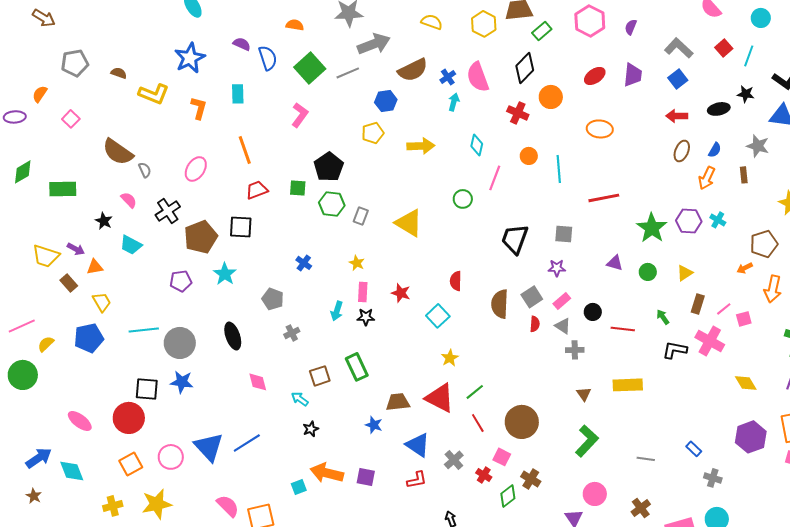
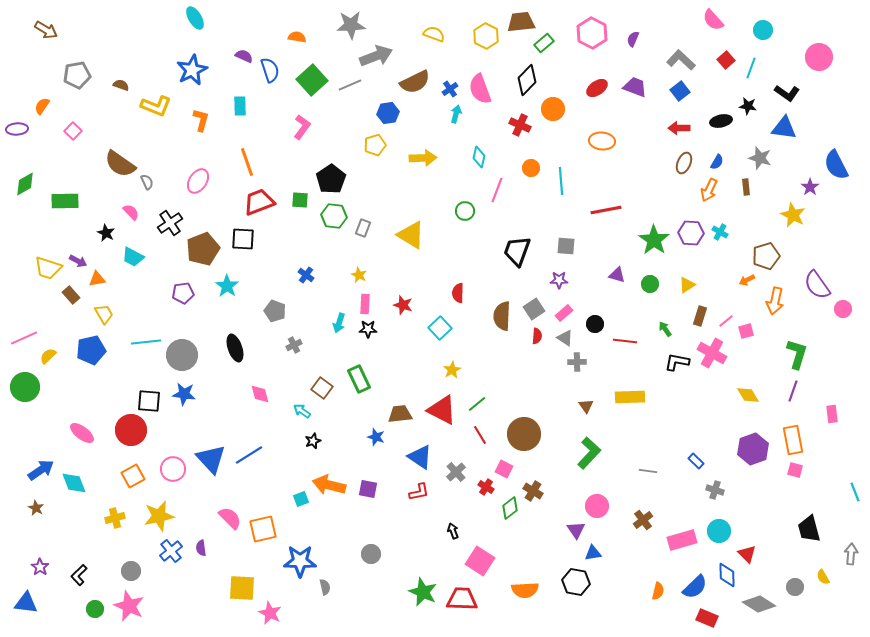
purple trapezoid: (633, 75) -> (635, 87), turned -75
red trapezoid: (257, 190) -> (259, 202), size x1.4
brown square: (320, 376) -> (322, 388), turned -35

